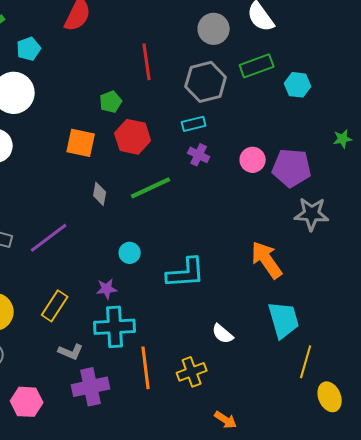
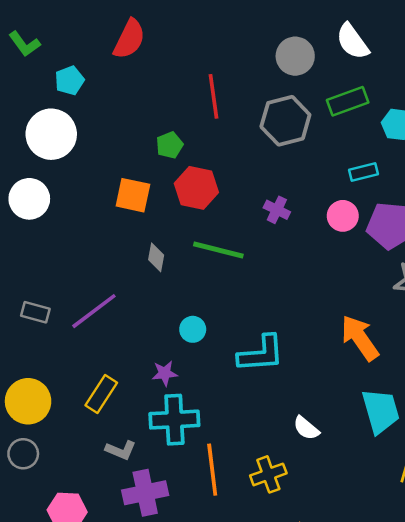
cyan rectangle: (194, 124) -> (363, 172), moved
green line: (151, 188) -> (218, 250), turned 39

